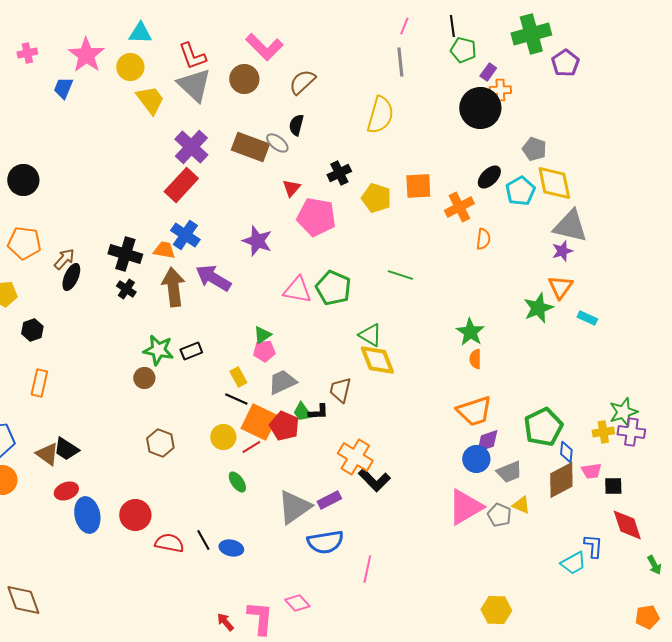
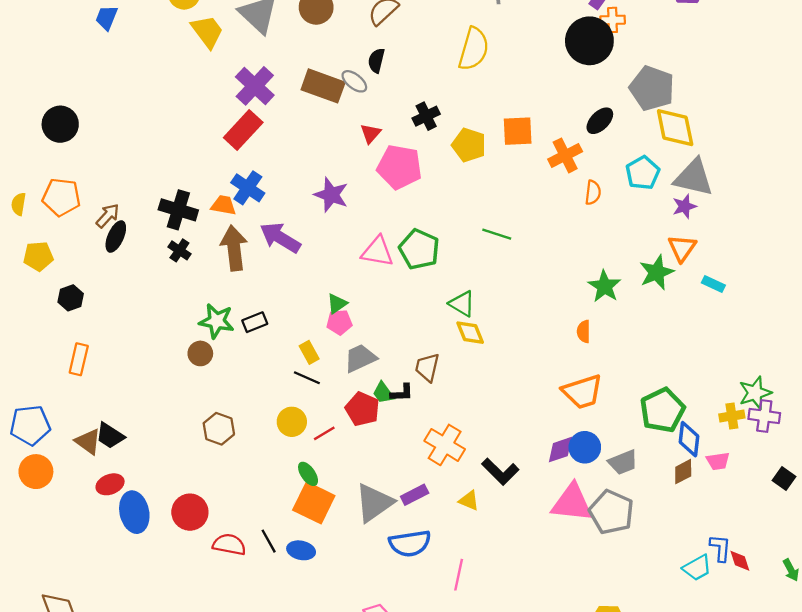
gray pentagon: (534, 149) -> (652, 88), size x1.6
cyan pentagon: (520, 191) -> (643, 173), moved
green star: (470, 332) -> (604, 286), moved
yellow diamond: (377, 360) -> (470, 333), size x0.7
orange square: (259, 422) -> (314, 503), moved
purple diamond: (487, 441) -> (560, 450), moved
blue diamond: (566, 452) -> (689, 439), size x1.4
black L-shape: (374, 480) -> (500, 472), moved
brown diamond: (561, 480) -> (683, 472), size x0.6
black square: (613, 486) -> (784, 479), moved, turned 36
yellow triangle: (521, 505) -> (469, 501), moved
pink triangle: (465, 507) -> (572, 503), turned 36
gray pentagon: (499, 515) -> (611, 512), size x1.6
red diamond: (627, 525) -> (740, 561), moved, size x0.6

